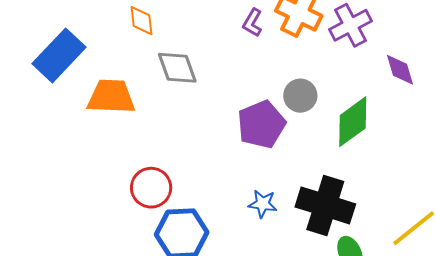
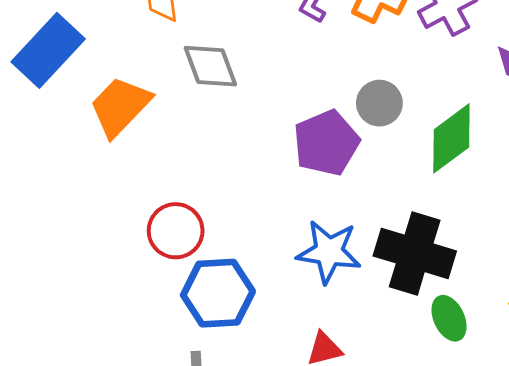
orange trapezoid: (111, 97) -> (120, 106), turned -48
blue star: (263, 204) -> (329, 252), size x1.6

